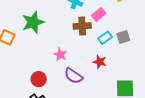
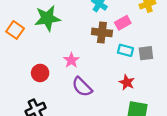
cyan rectangle: (105, 38) -> (125, 50), turned 40
red star: (100, 62) -> (127, 82), moved
red circle: (39, 79) -> (40, 73), moved

